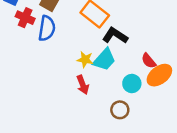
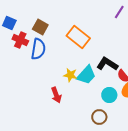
black L-shape: (115, 36) -> (107, 64), moved
red arrow: (83, 85) -> (56, 95), moved

